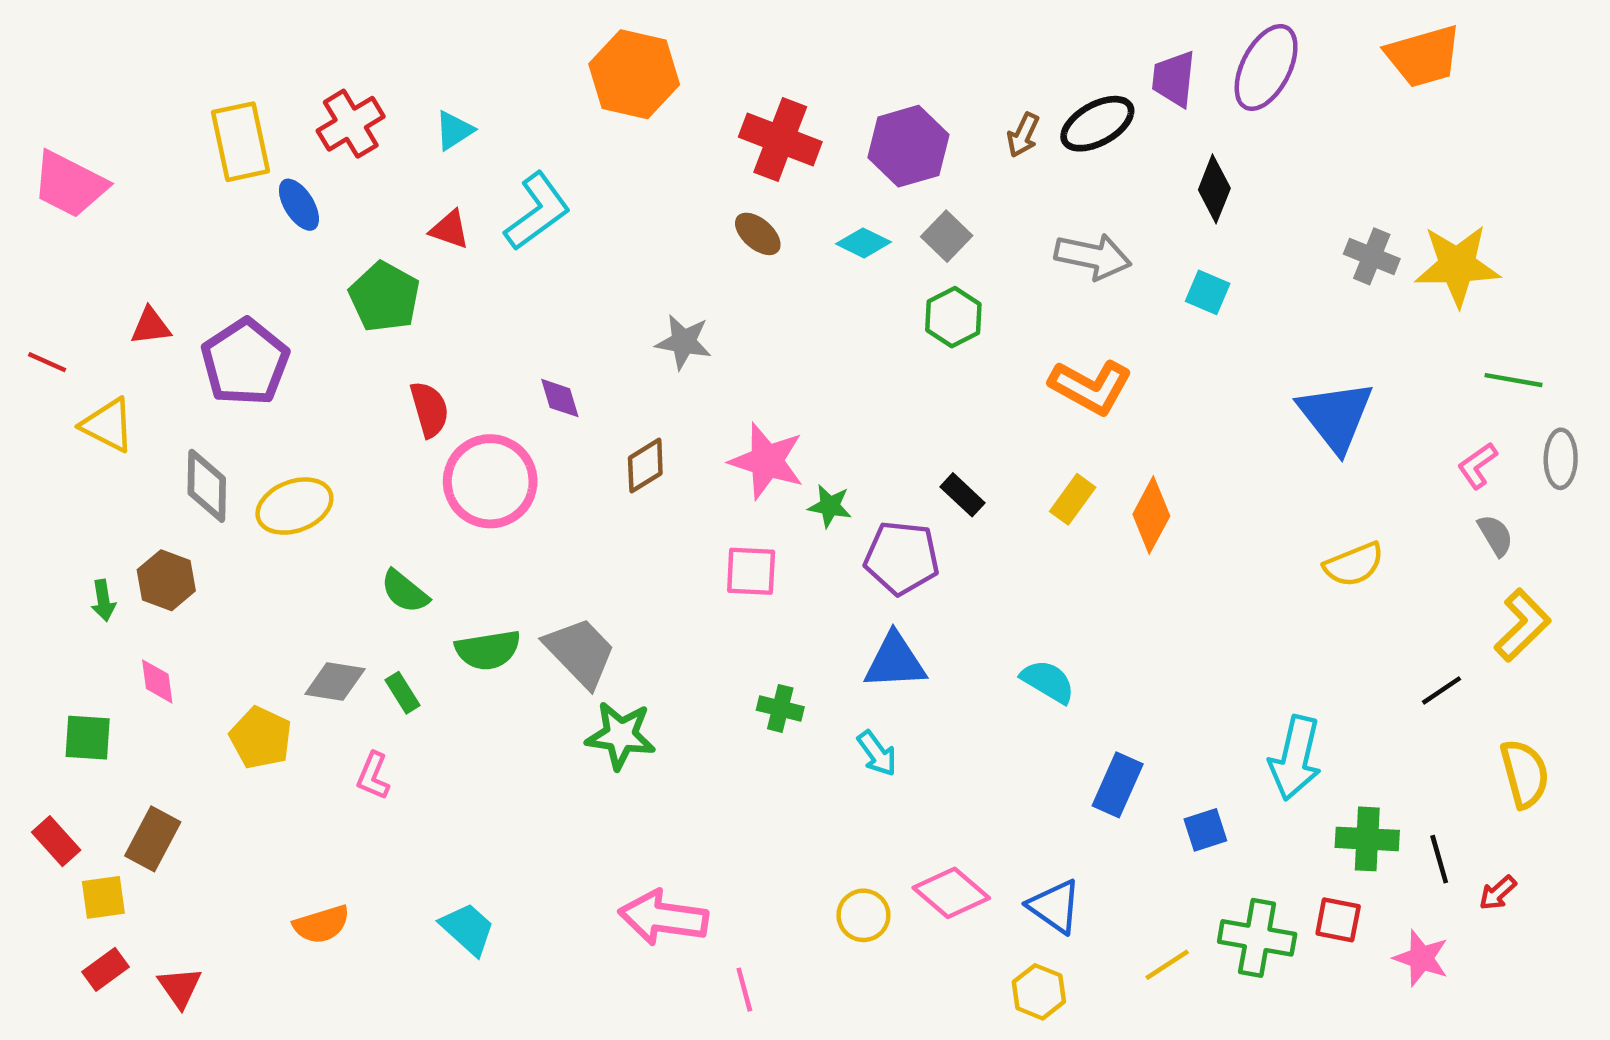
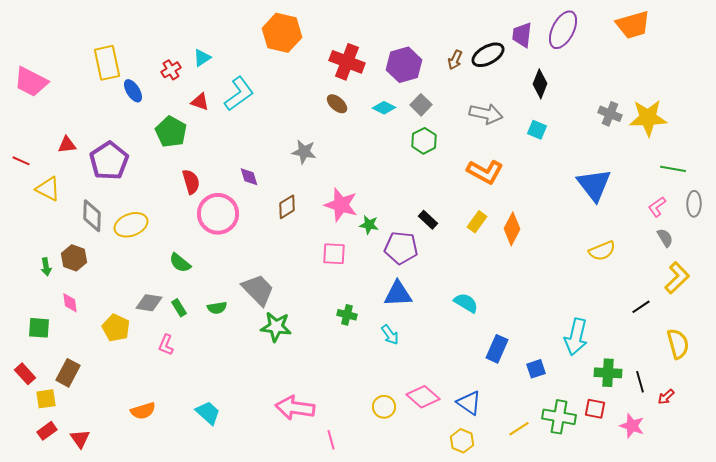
red cross: (351, 124) -> (171, 70), moved, size x0.7
green semicircle: (488, 650) -> (217, 308), moved, size x0.7

